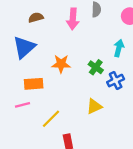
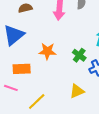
pink line: (22, 105) -> (11, 88), turned 32

